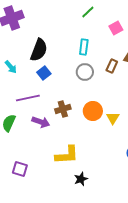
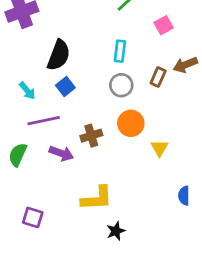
cyan arrow: (11, 67) -> (27, 91), moved
orange circle: (93, 111) -> (131, 123), moved

